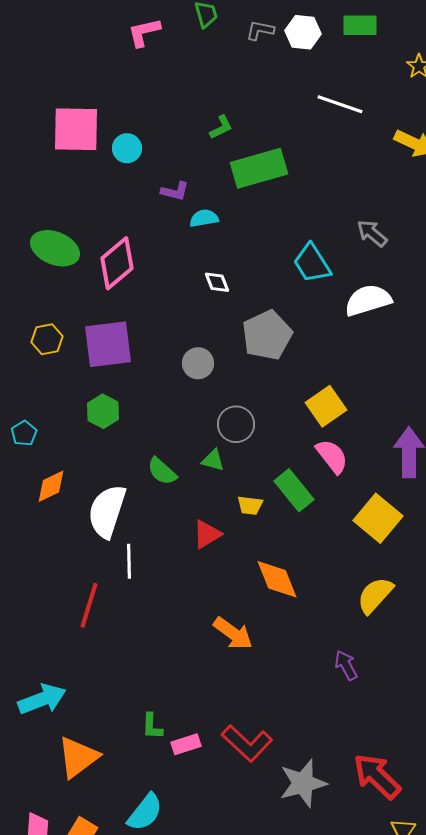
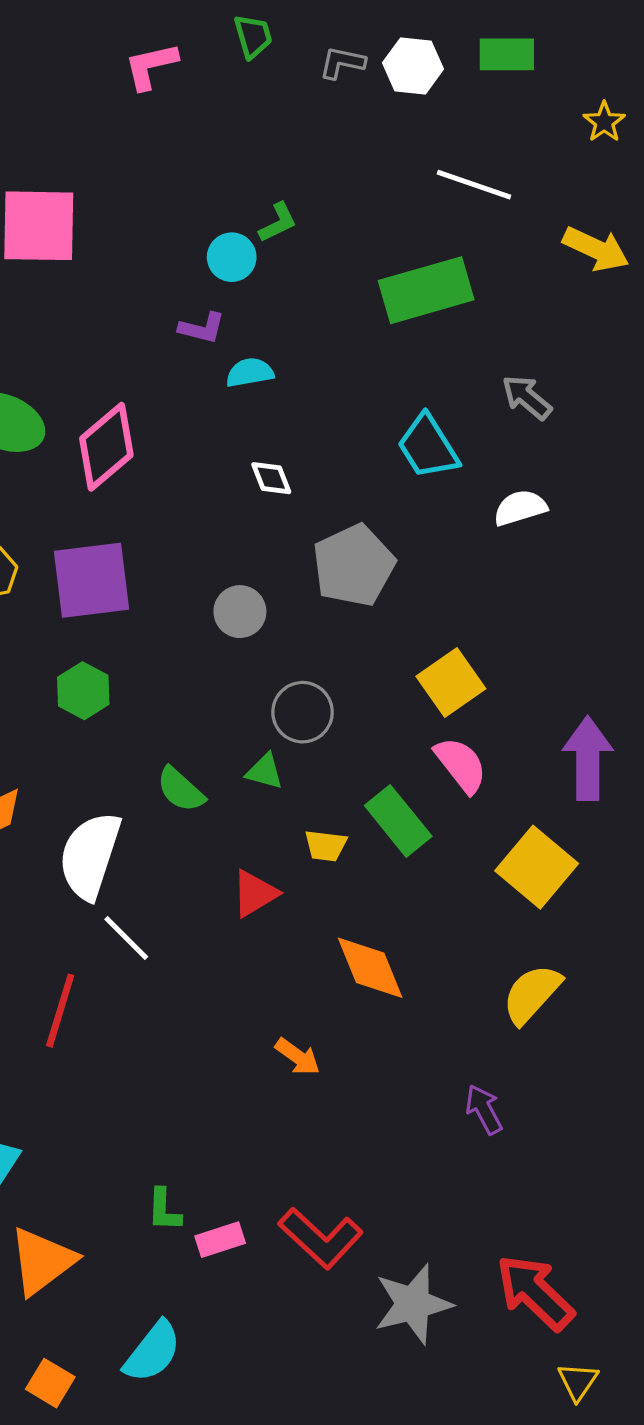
cyan circle: (127, 148) -> (232, 257), moved
green rectangle: (259, 168) -> (426, 290), moved
white semicircle: (368, 300) -> (520, 508), size x0.7
white line: (129, 561) -> (126, 938), turned -44
orange arrow: (233, 633) -> (298, 1057), size x0.7

